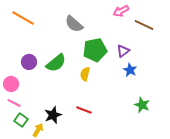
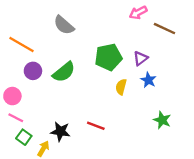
orange line: (23, 18) -> (22, 45), moved
gray semicircle: (74, 24) -> (64, 25), moved
yellow semicircle: (85, 74) -> (121, 87), moved
black star: (53, 115) -> (60, 131), turned 30

